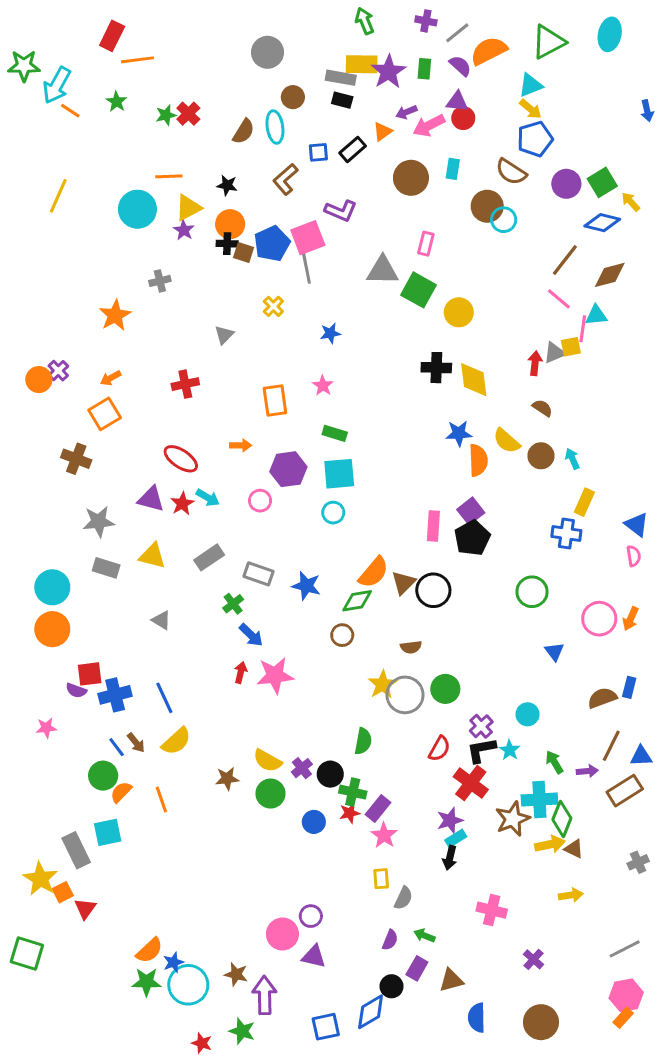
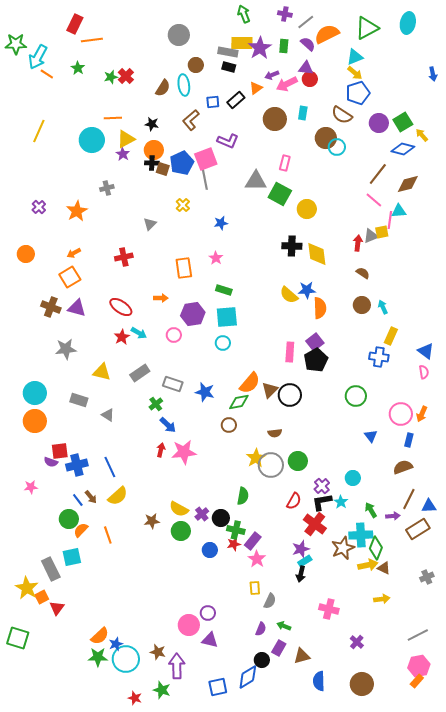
purple cross: (58, 371) -> (39, 207), moved
yellow semicircle: (507, 441) -> (289, 295), moved
purple triangle: (151, 499) -> (77, 308), moved
gray rectangle: (106, 568) -> (79, 400), moved
blue rectangle: (629, 687) -> (409, 440), moved

